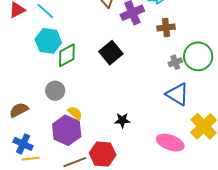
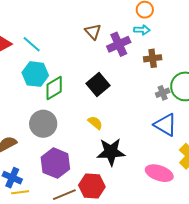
gray circle: (55, 91) -> (43, 124), size x1.4
yellow semicircle: (75, 113) -> (95, 123), moved
black star: (122, 120) -> (111, 152), size x1.8

